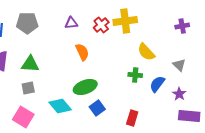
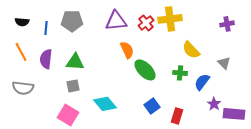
purple triangle: (71, 23) -> (116, 21), size x1.6
green ellipse: (85, 87) -> (145, 70), moved, turned 65
purple star: (179, 94) -> (214, 104), moved
blue square: (97, 108) -> (152, 106), moved

